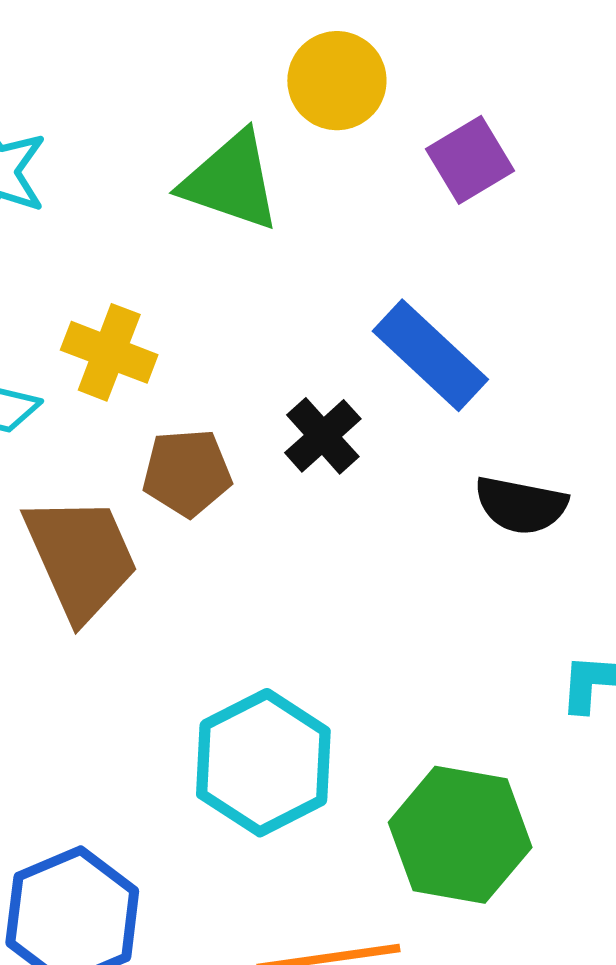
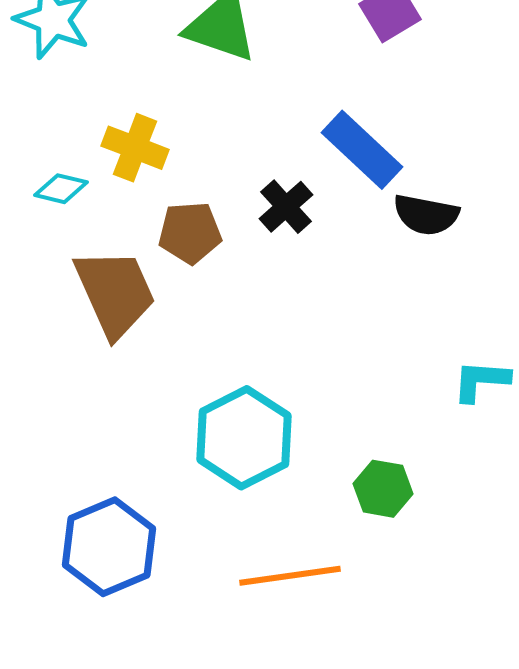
black semicircle: (521, 505) -> (426, 215), moved
green hexagon: (460, 835) -> (383, 489), size x0.6

